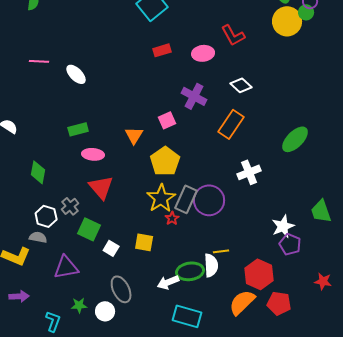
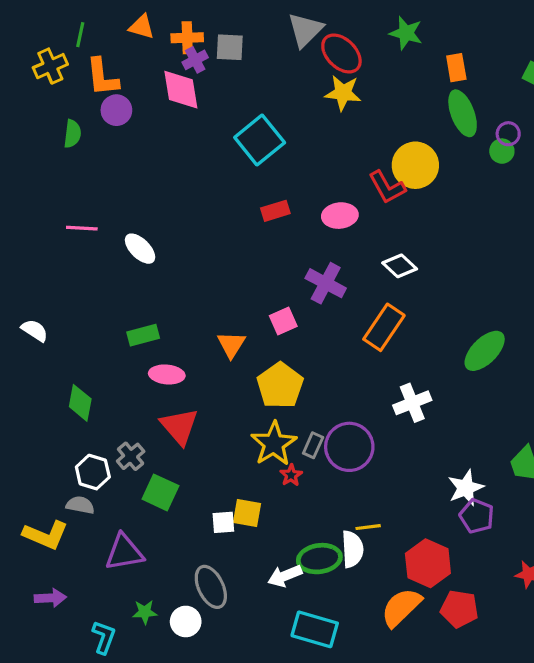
yellow circle: (287, 21) -> (415, 165), moved
gray rectangle: (186, 199) -> (313, 445), size x0.6
white square: (111, 248) -> (223, 522), moved, turned -35

